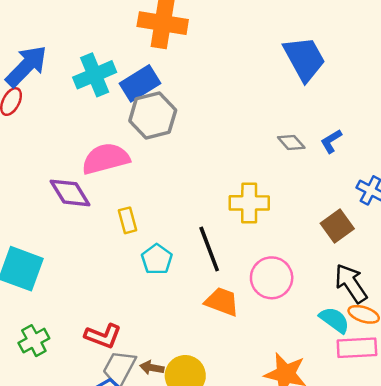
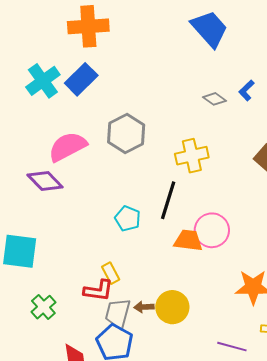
gray hexagon: (153, 115) -> (126, 133), moved
yellow rectangle: (128, 220) -> (111, 273), moved
black line: (209, 249) -> (168, 200), turned 51
pink circle: (272, 278) -> (212, 230), moved

